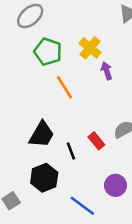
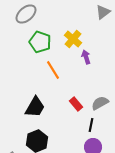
red rectangle: (96, 141) -> (76, 104), moved
black line: (71, 151) -> (91, 125), moved, turned 32

